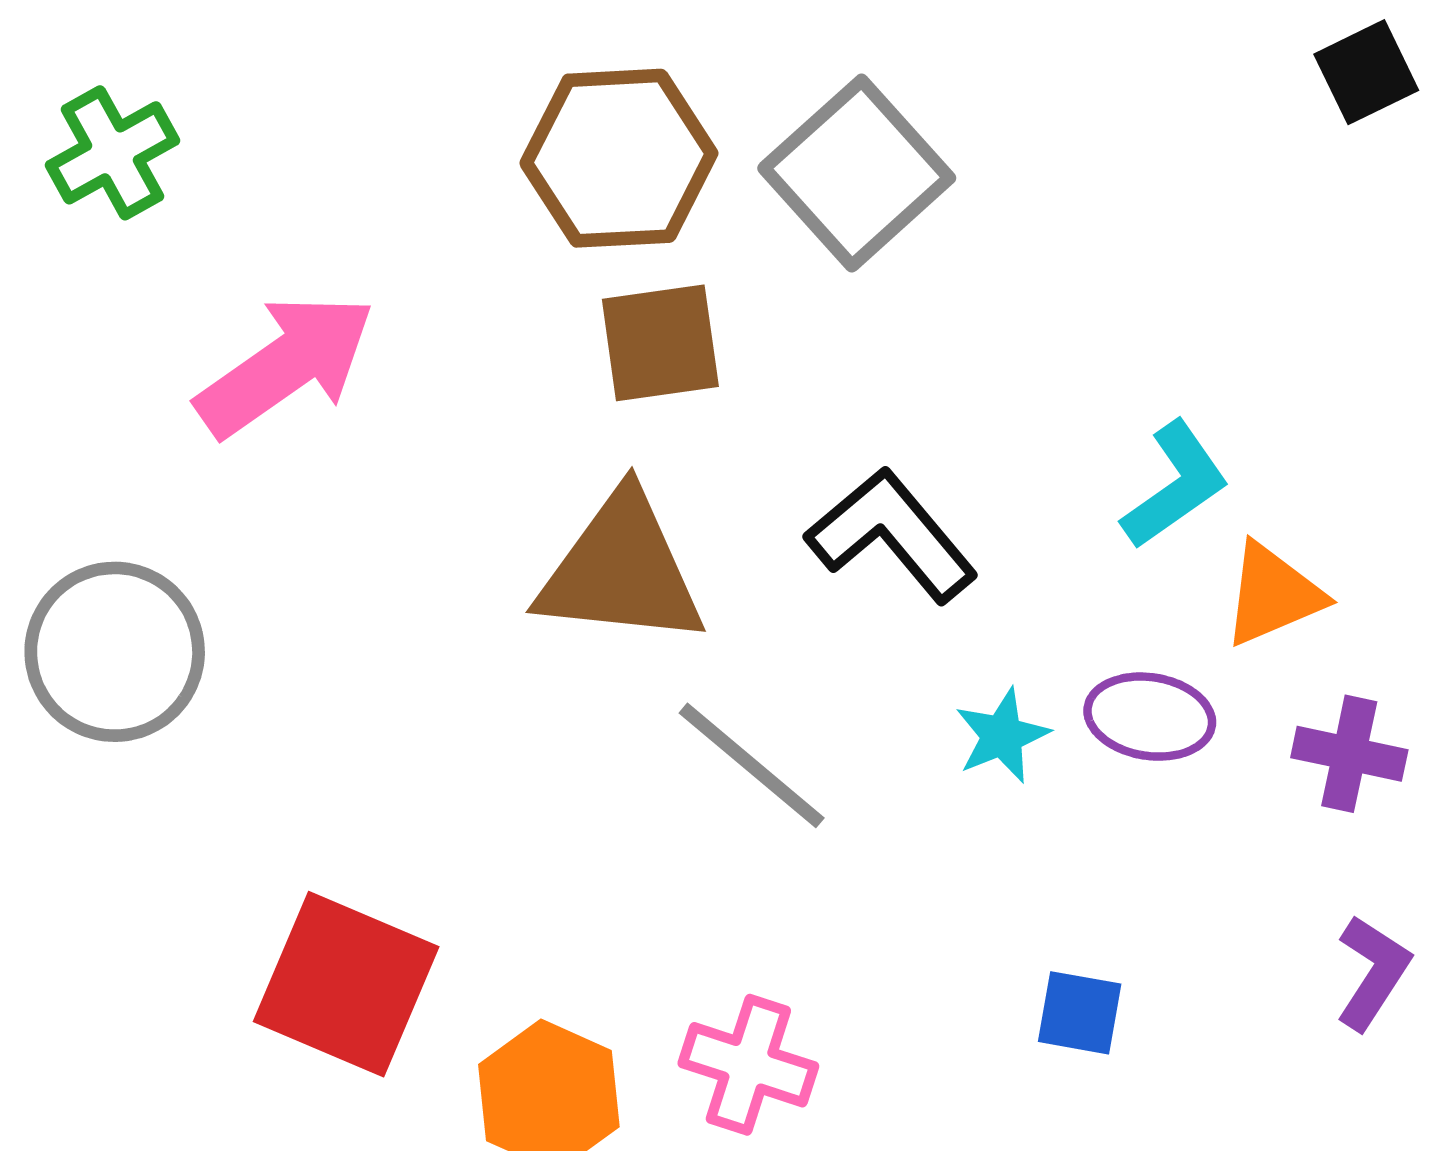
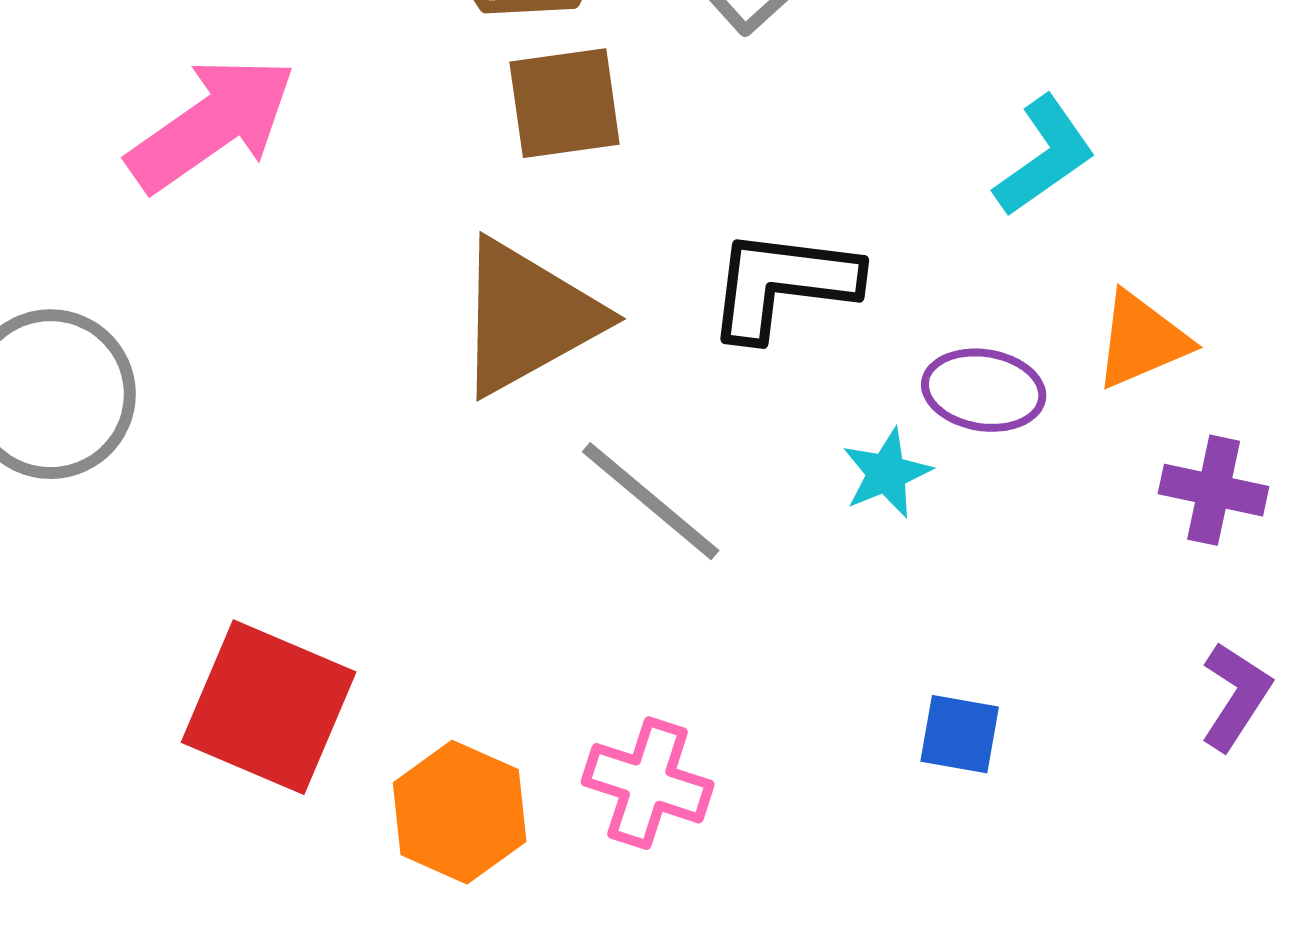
cyan L-shape: (1175, 485) -> (1045, 156), moved
black L-shape: (892, 535) -> (783, 284), turned -43
brown triangle: (621, 570) -> (528, 317), turned -35
purple ellipse: (1150, 717) -> (984, 390), moved

